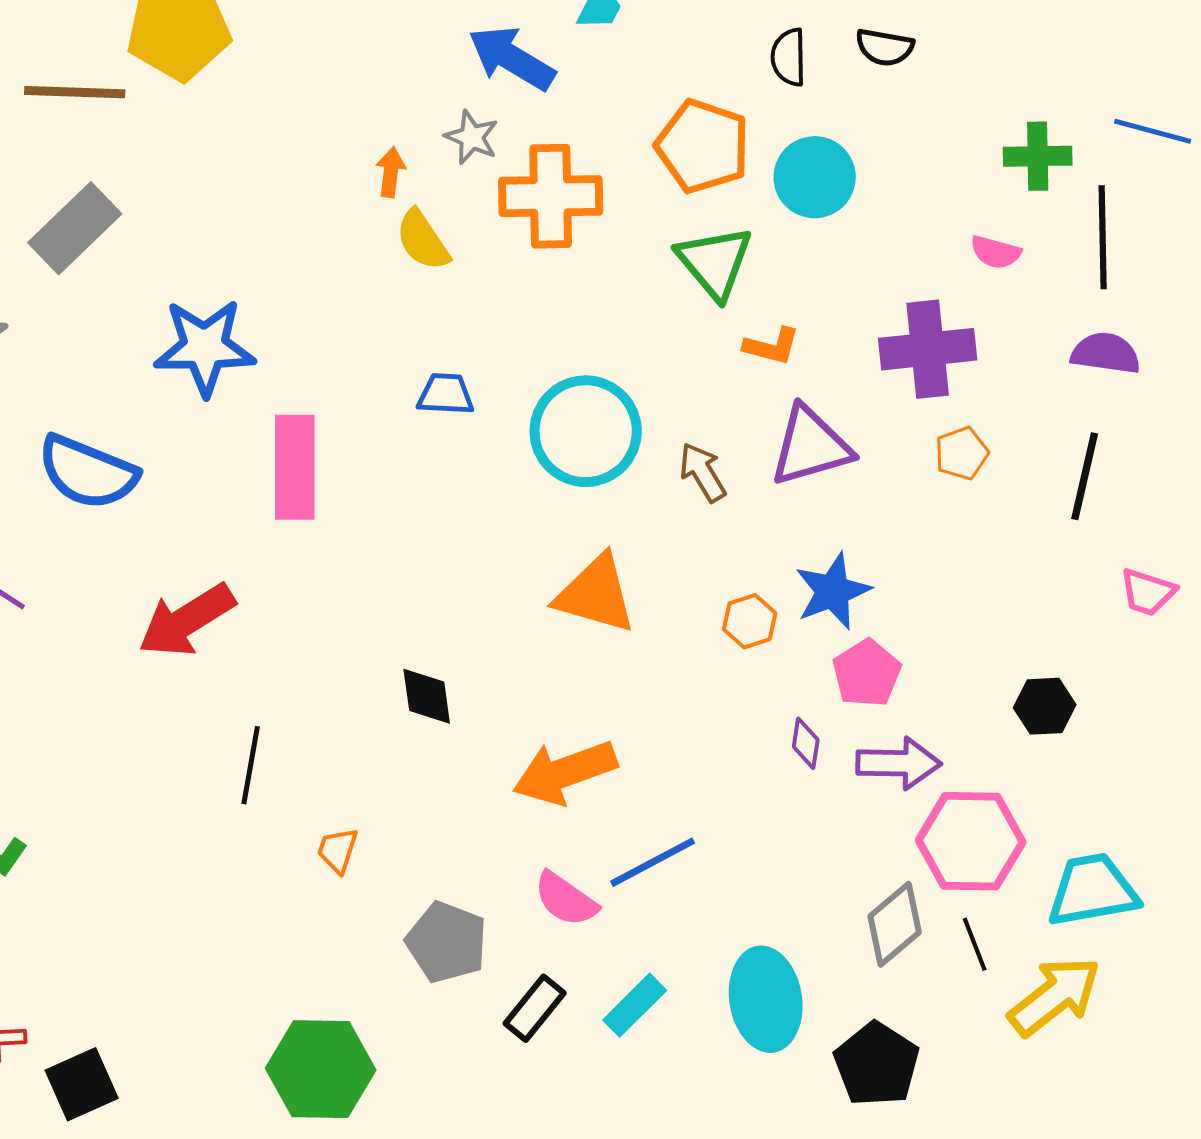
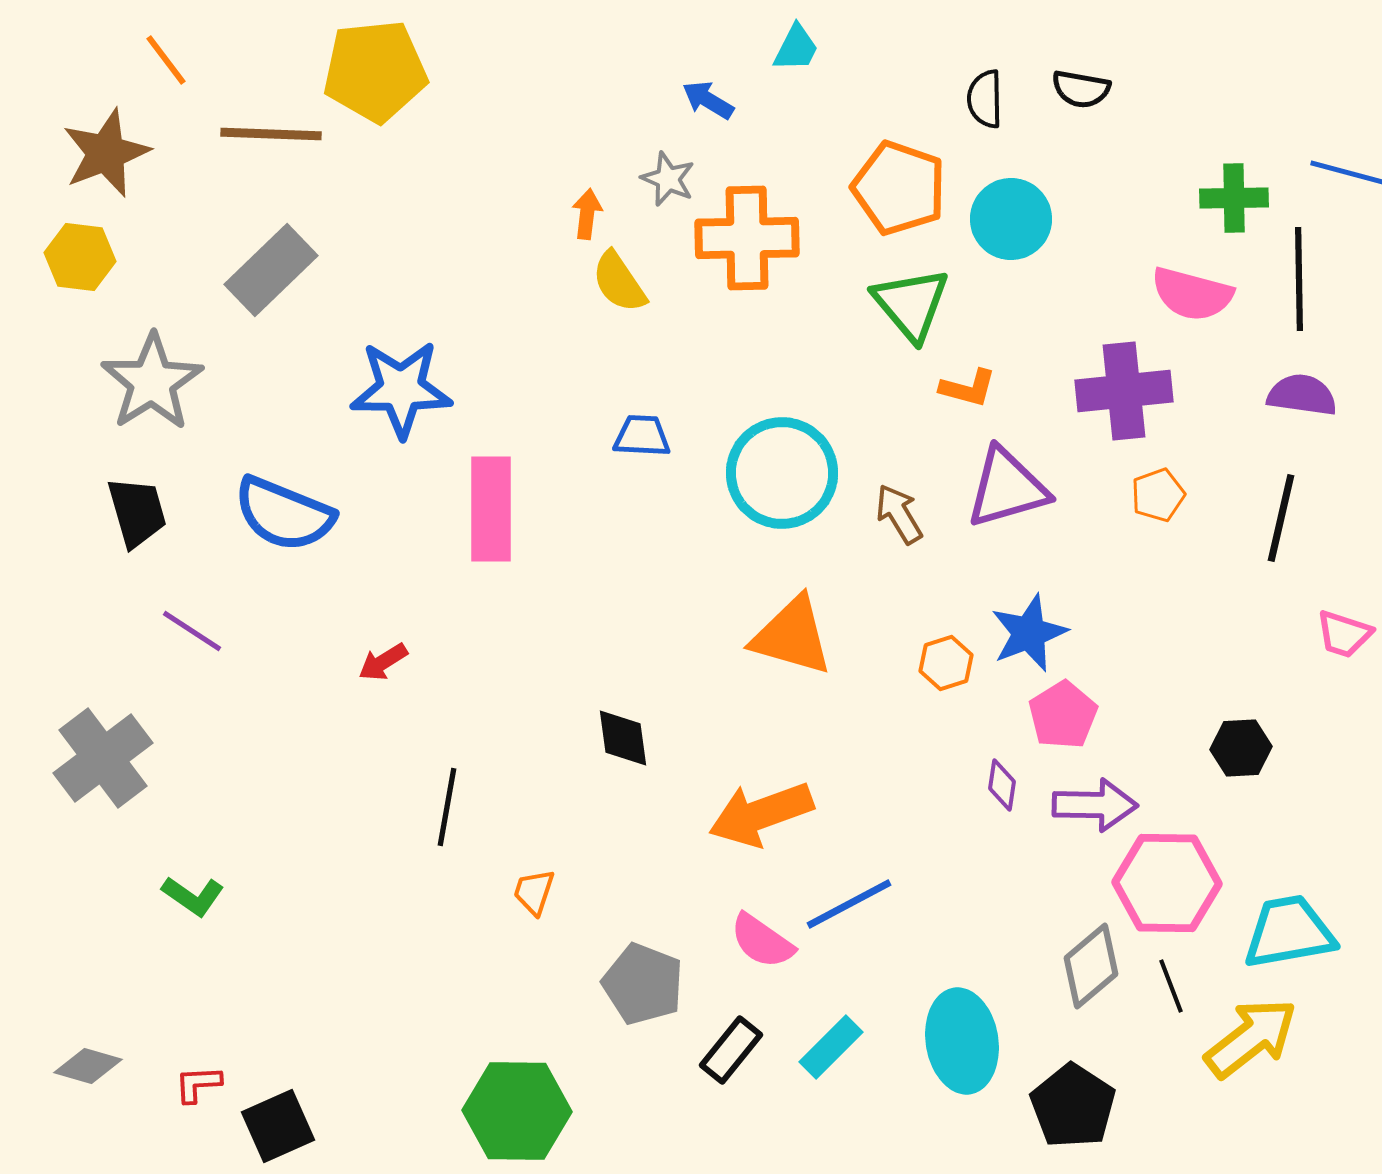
blue arrow: (512, 58) -> (708, 100), size x0.6
pink semicircle: (996, 252) -> (1192, 294), size x1.6
red arrow: (187, 620) -> (383, 662), size x0.5

